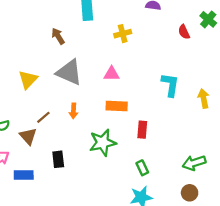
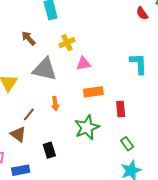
yellow cross: (123, 34) -> (67, 43), moved

